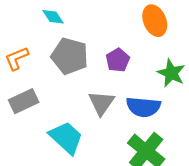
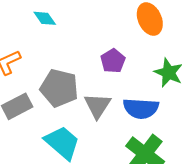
gray pentagon: (70, 56) -> (59, 88), moved

